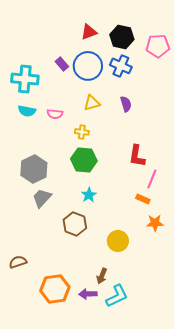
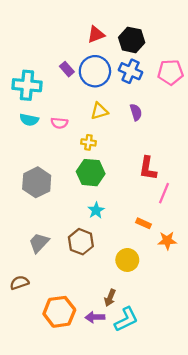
pink pentagon: (158, 46) -> (170, 72), moved
gray trapezoid: (42, 198) -> (39, 243), moved
orange rectangle: (143, 199) -> (143, 223), moved

